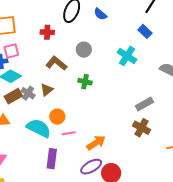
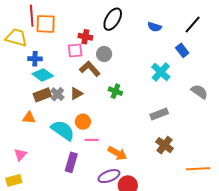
blue semicircle: (100, 14) -> (155, 27), moved, turned -32
gray circle: (84, 50) -> (104, 54), moved
pink square: (11, 51) -> (75, 50), moved
gray rectangle: (144, 104) -> (159, 114), moved
orange arrow: (96, 143) -> (117, 153), turned 54

